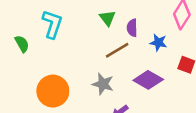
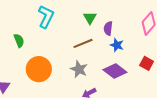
blue star: (158, 43) -> (117, 45), moved
green semicircle: (22, 44) -> (19, 41), moved
brown line: (117, 50) -> (83, 43), moved

